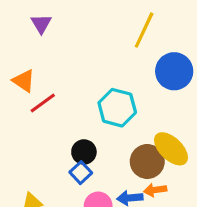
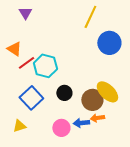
cyan hexagon: (117, 108) -> (45, 66), moved
black circle: (84, 152) -> (64, 93), moved
blue square: (81, 173) -> (31, 98), moved, size x1.6

